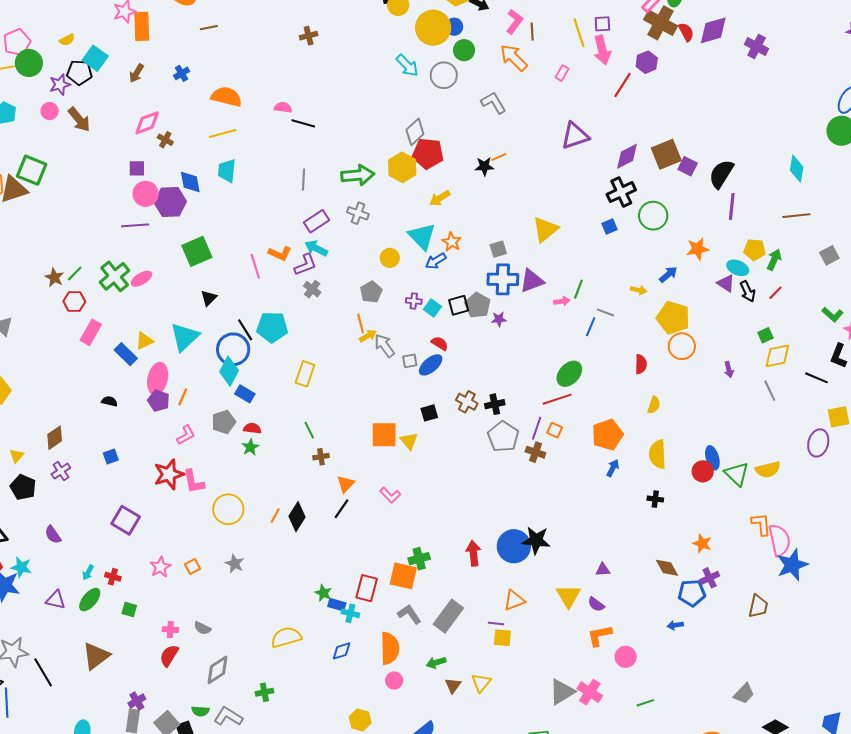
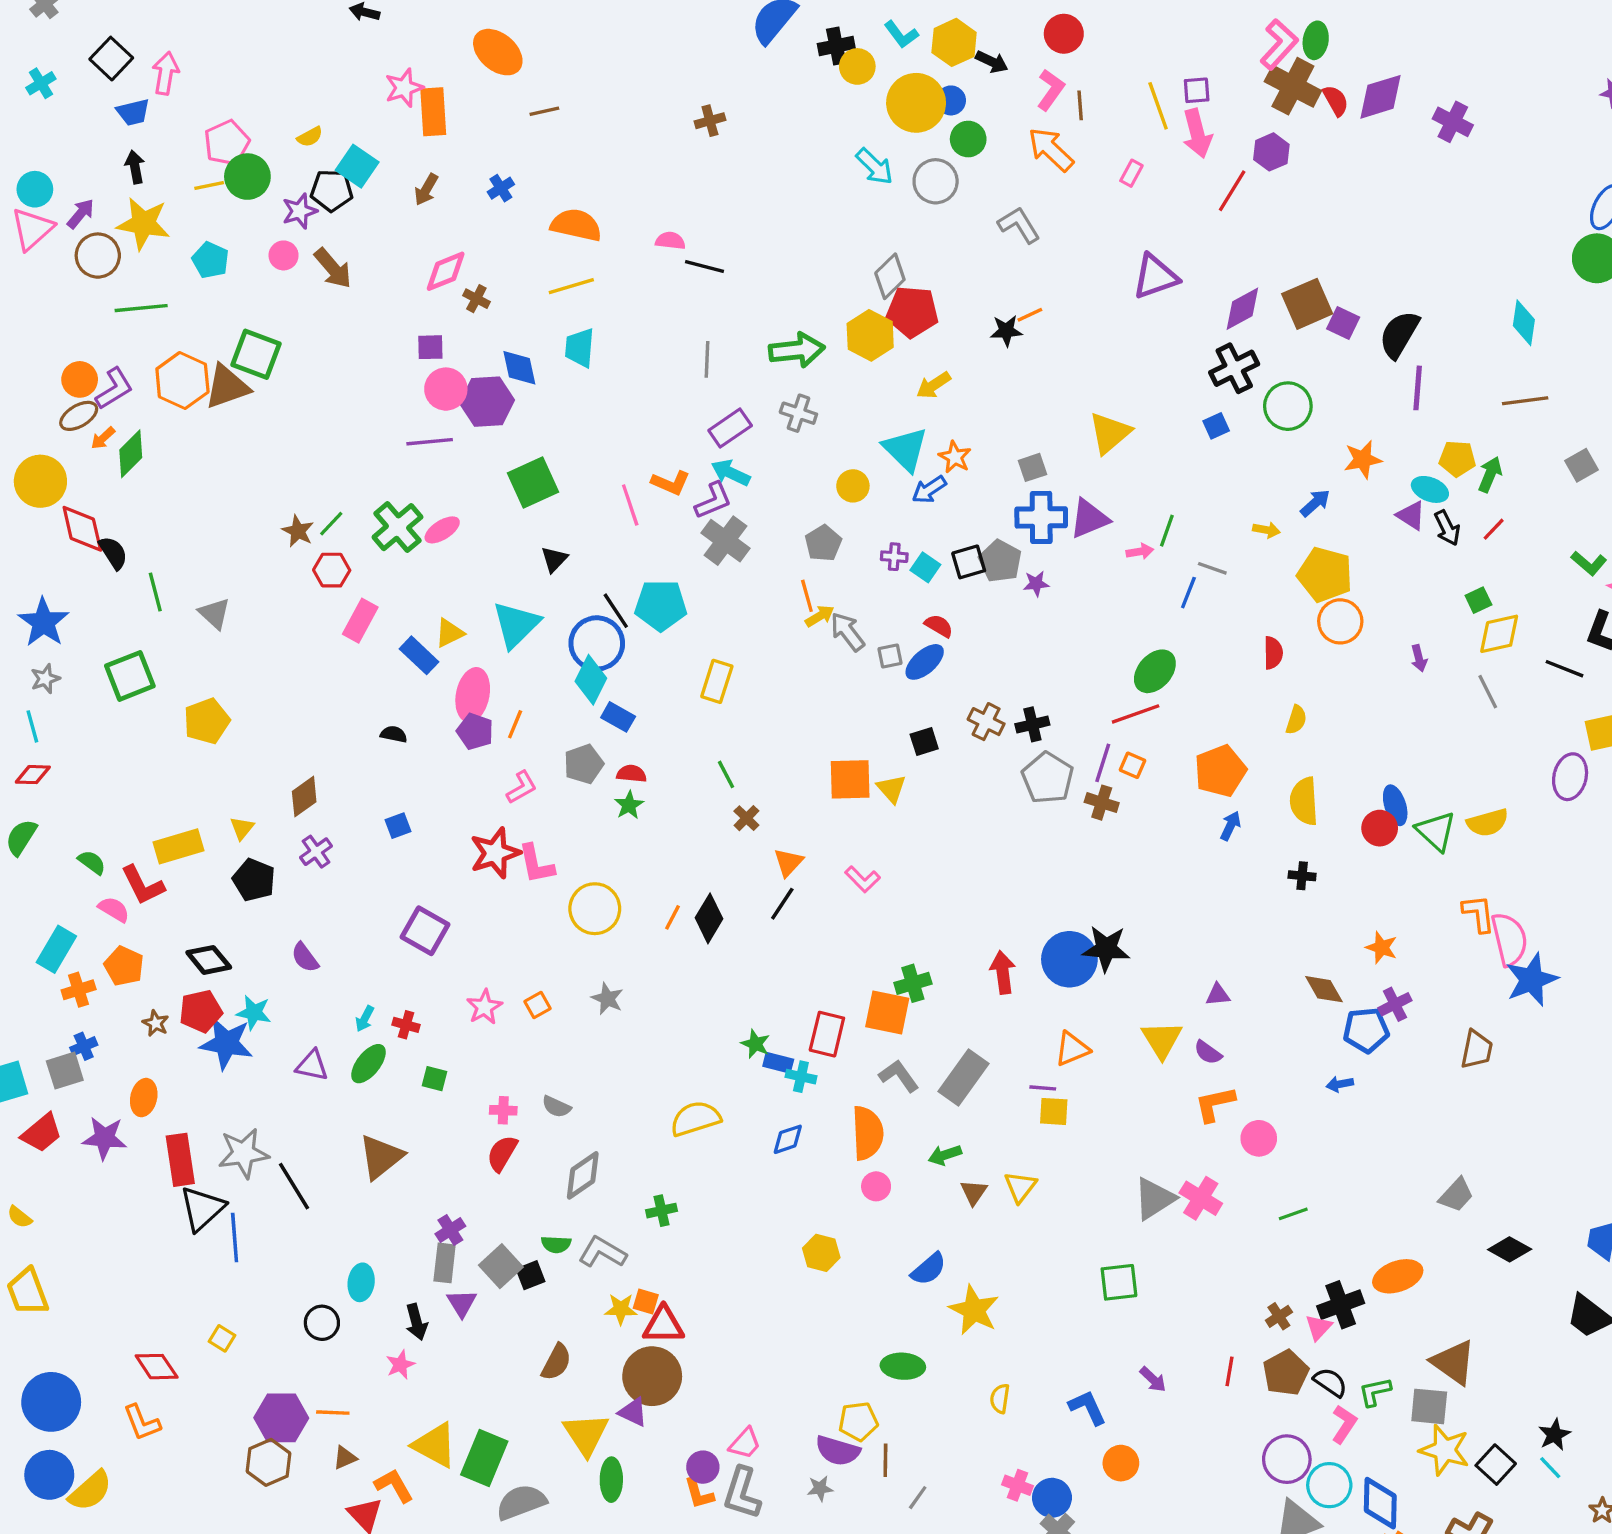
gray cross: (312, 289) -> (725, 541), size x1.6
brown cross: (321, 457) -> (746, 818), turned -35

